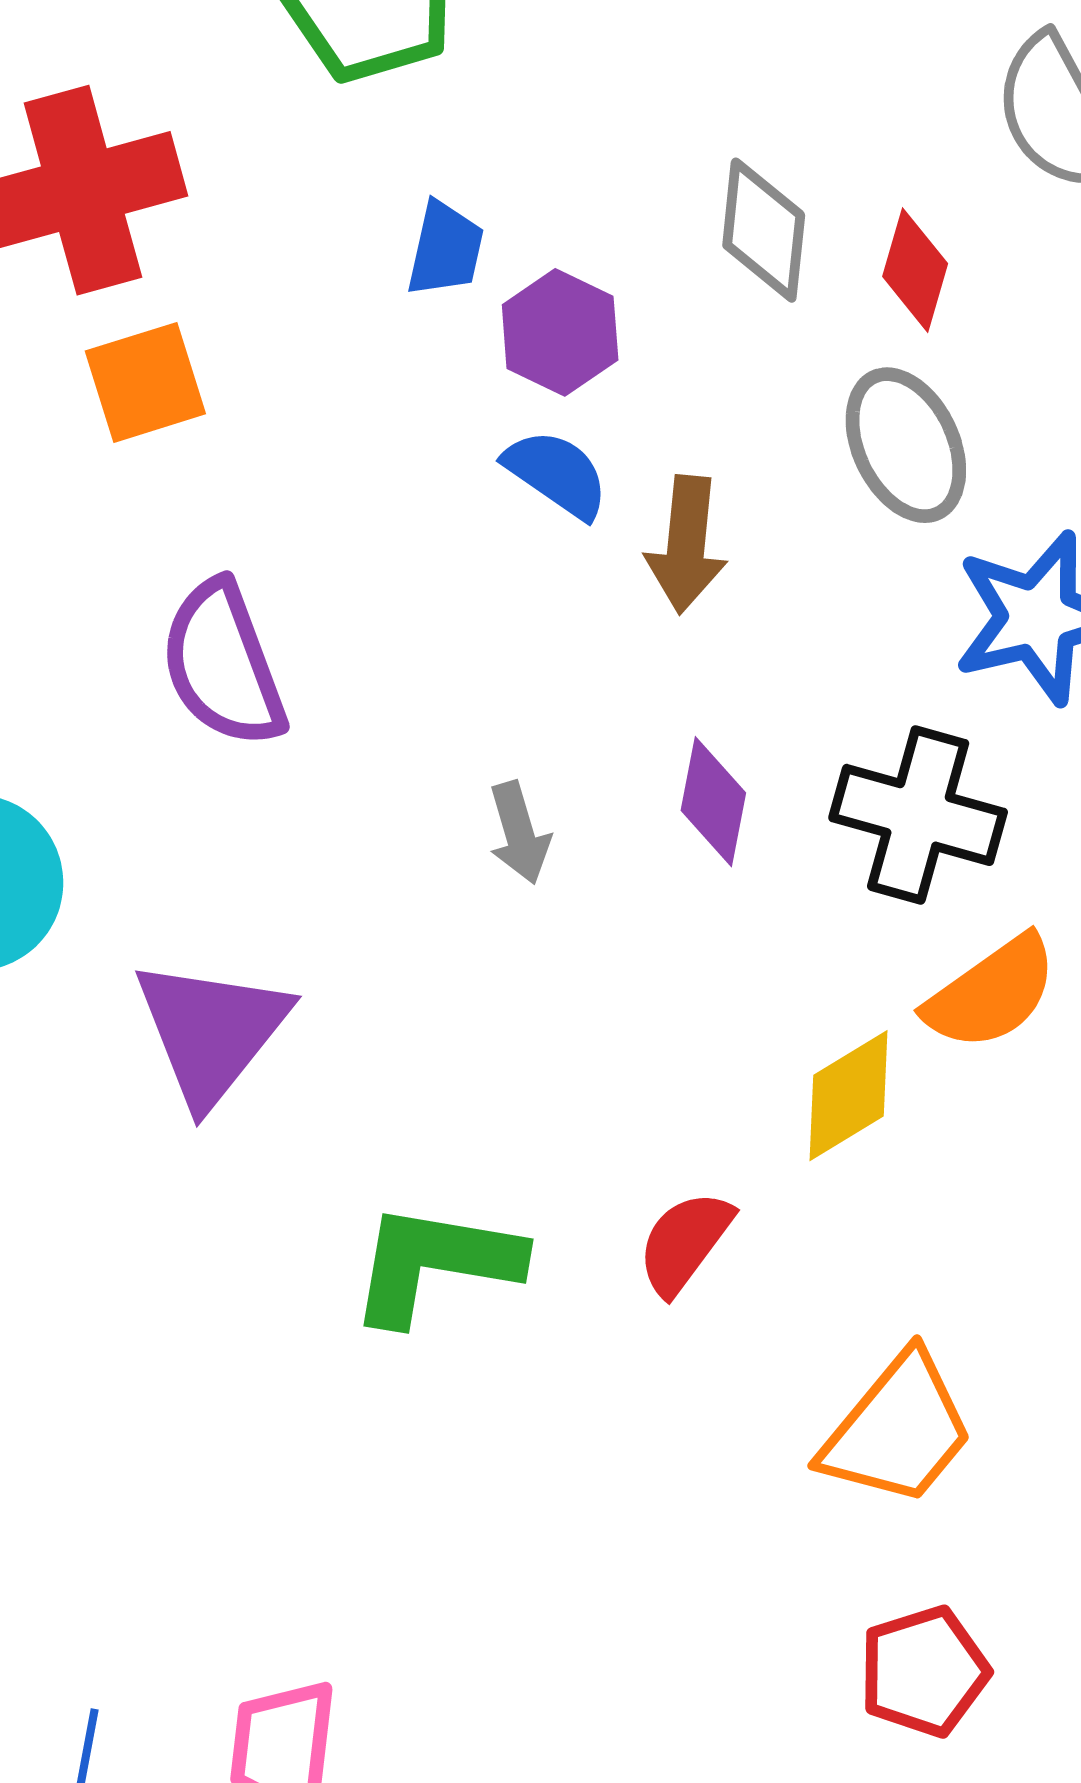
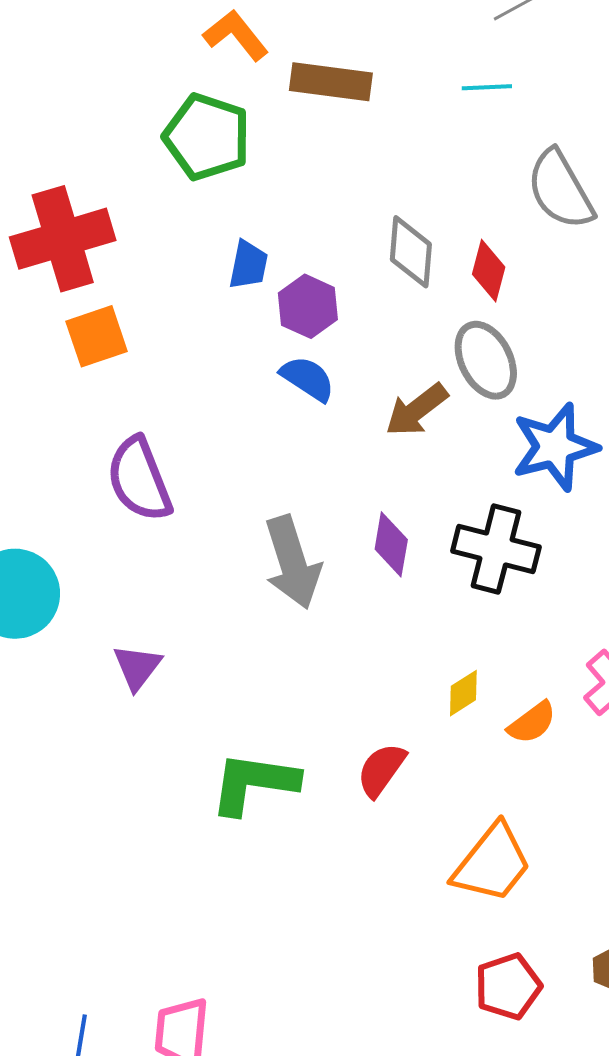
brown arrow: (686, 544) -> (417, 410), moved, turned 48
gray arrow: (519, 833) -> (292, 562), size x1.8
orange semicircle: (991, 993) -> (532, 723), moved, size x0.7
purple triangle: (211, 1031) -> (137, 667), size x0.6
yellow diamond: (848, 1096) -> (463, 693), size x0.7

